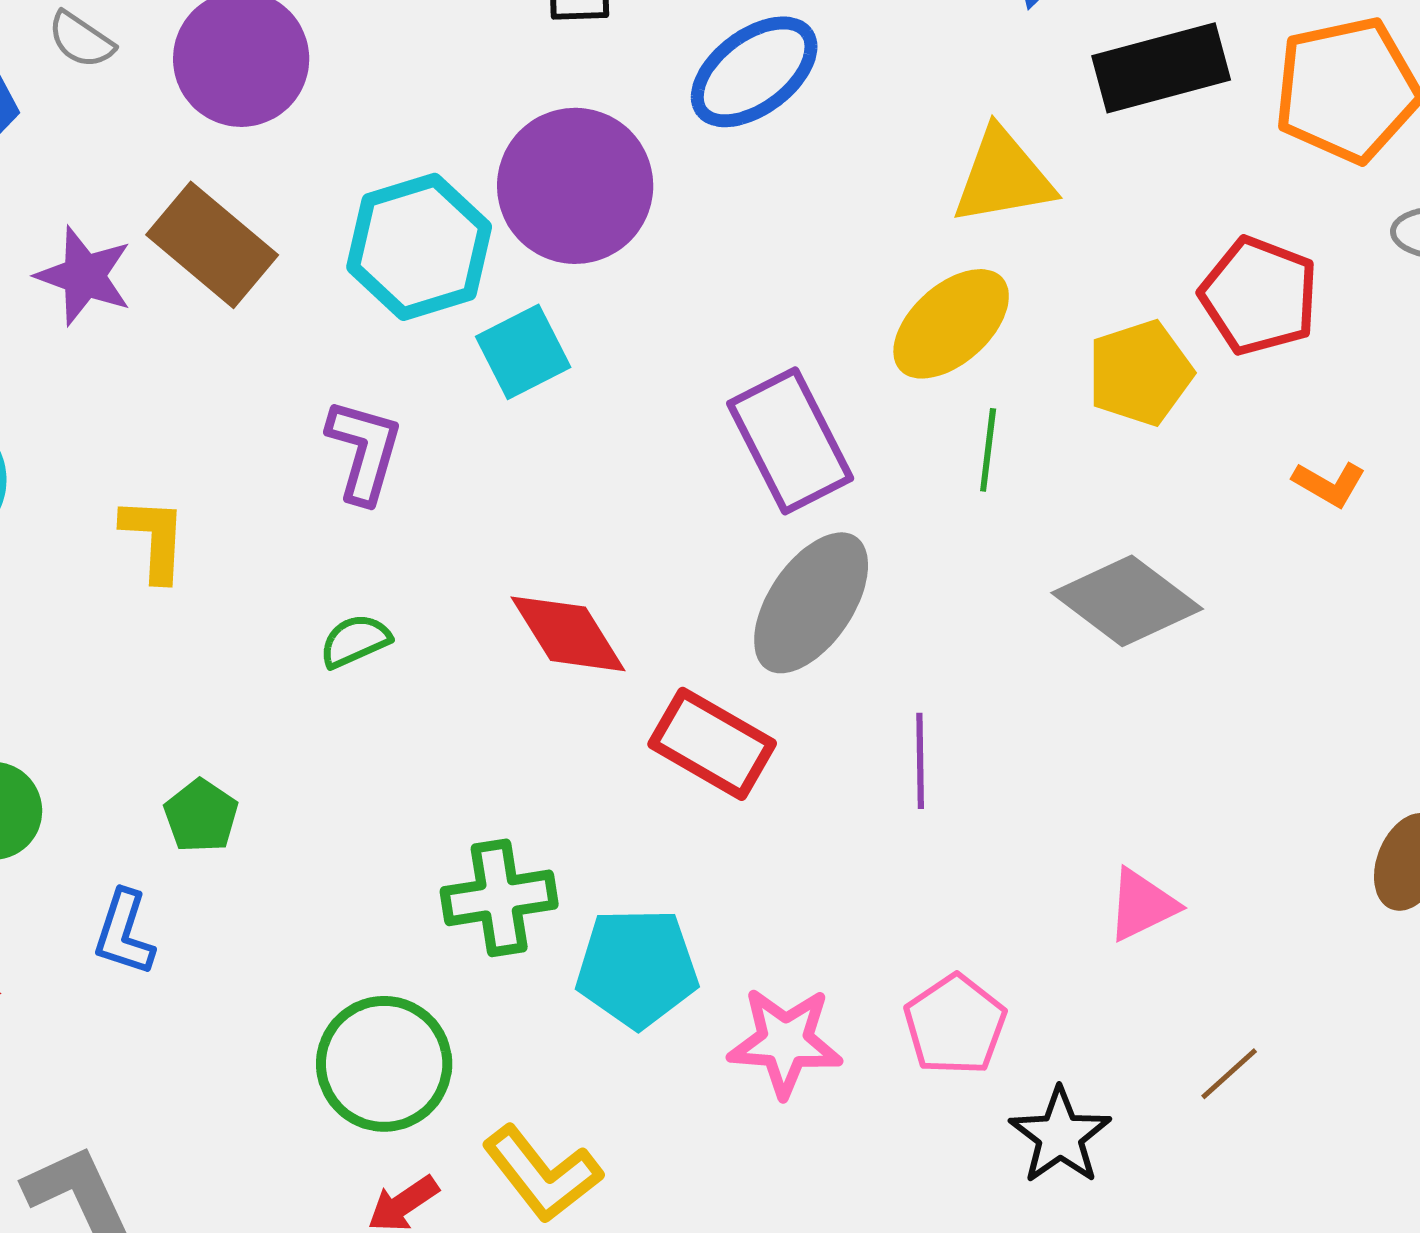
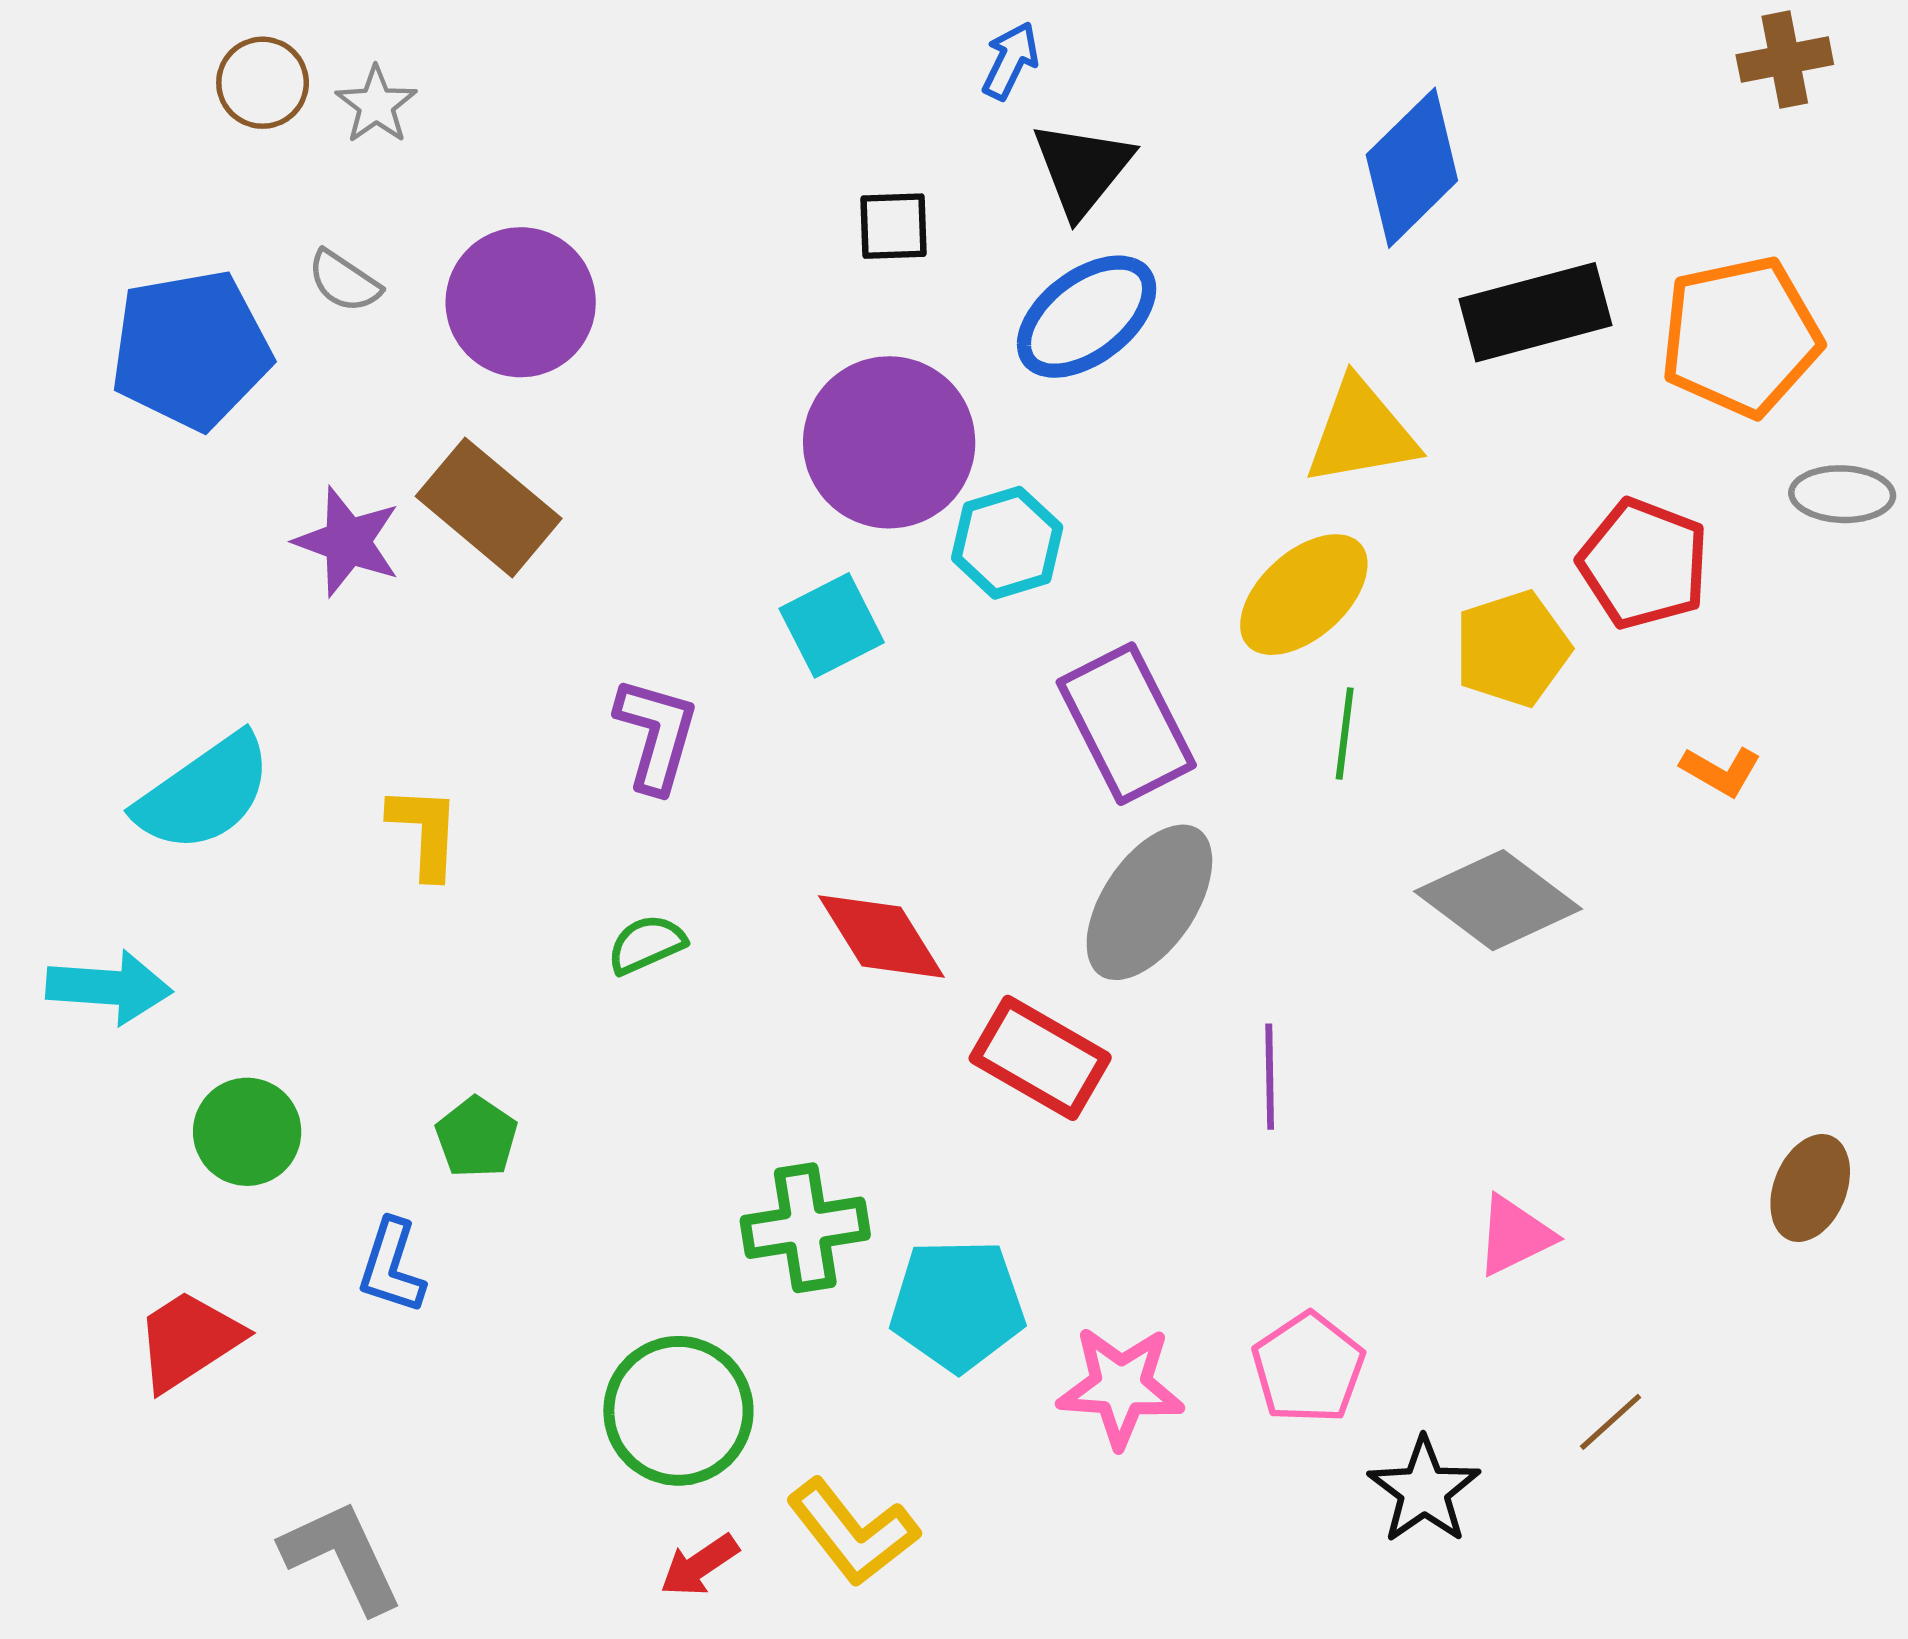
cyan hexagon: (419, 247) -> (1007, 543), moved, size x0.7

